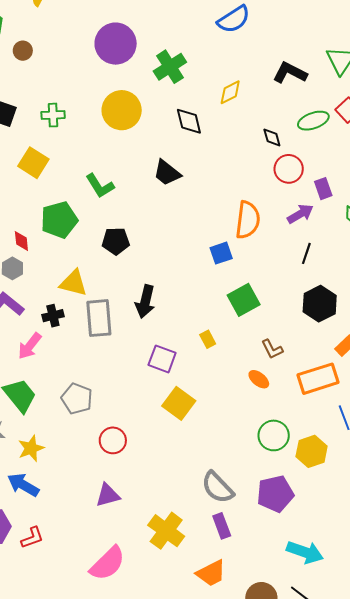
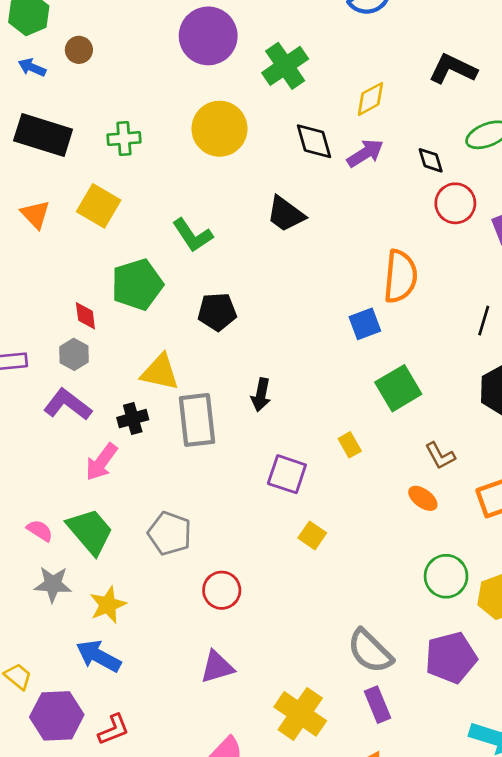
purple arrow: (300, 214) -> (365, 153), moved
black arrow: (145, 301) -> (261, 395), size x0.7
yellow square: (179, 403) -> (312, 535), size x0.6

